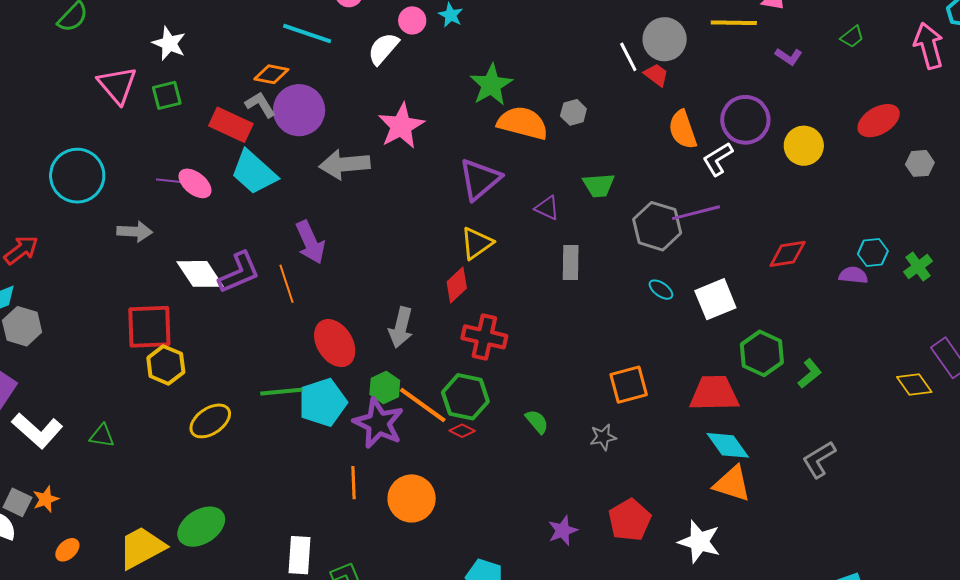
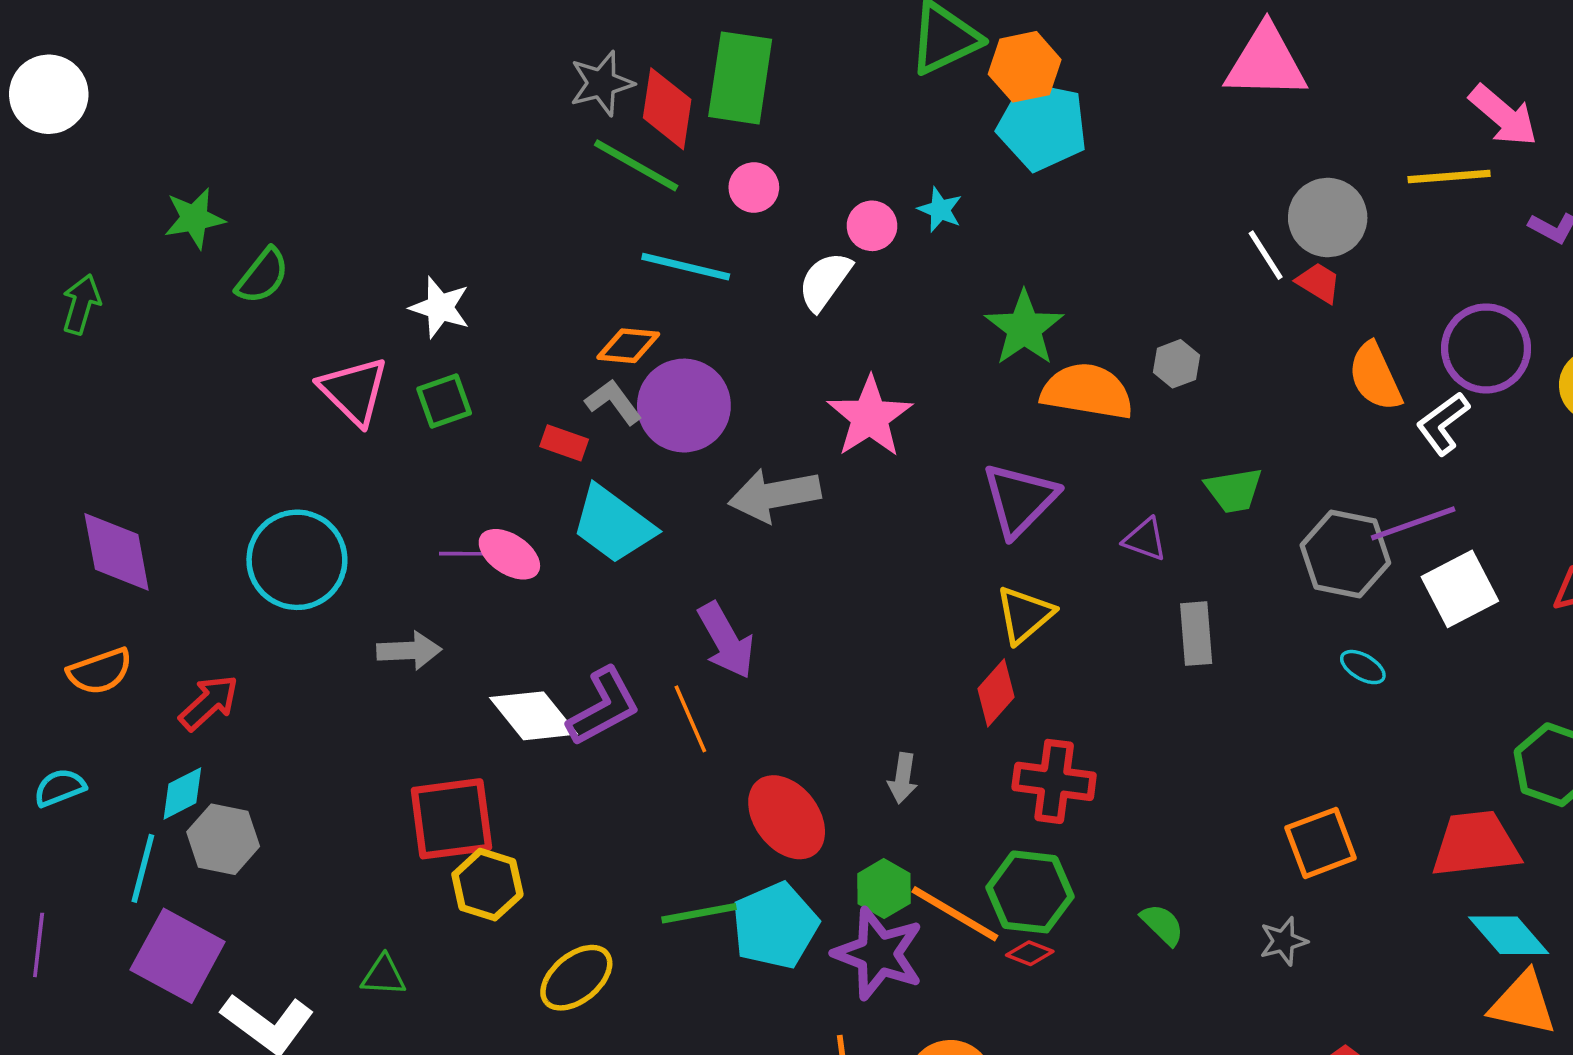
red rectangle: (231, 125) -> (564, 443), size x0.6
white square: (715, 299) -> (1460, 589), moved
gray arrow: (401, 327) -> (903, 778), size x0.7
green triangle: (102, 436) -> (384, 976), moved

